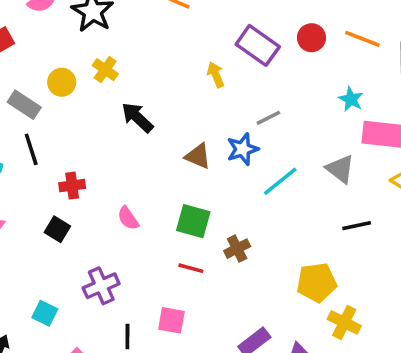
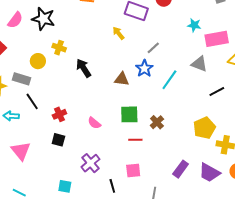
black arrow: (137, 117) -> (84, 68), turned 30

